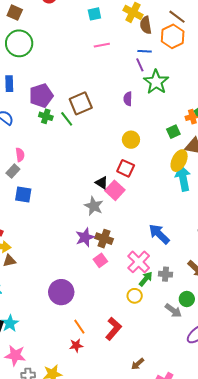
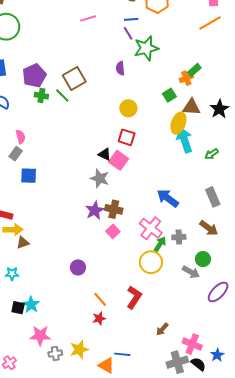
green star: (156, 82) -> (146, 48), turned 30
purple circle: (61, 292) -> (78, 267), size x0.6
yellow circle: (135, 296) -> (151, 262), size x1.5

